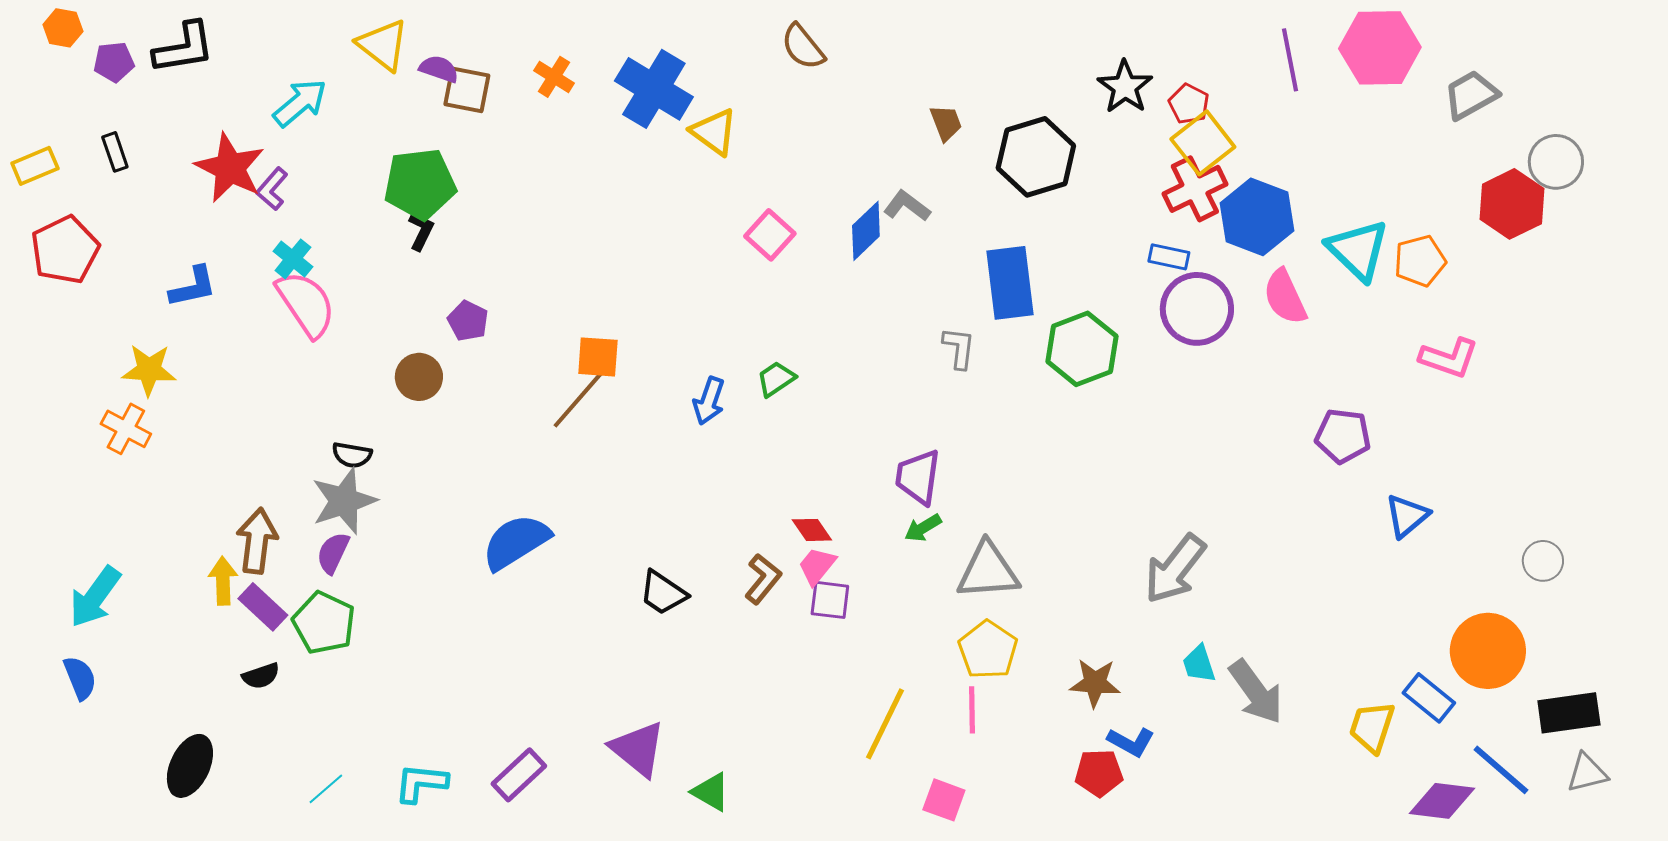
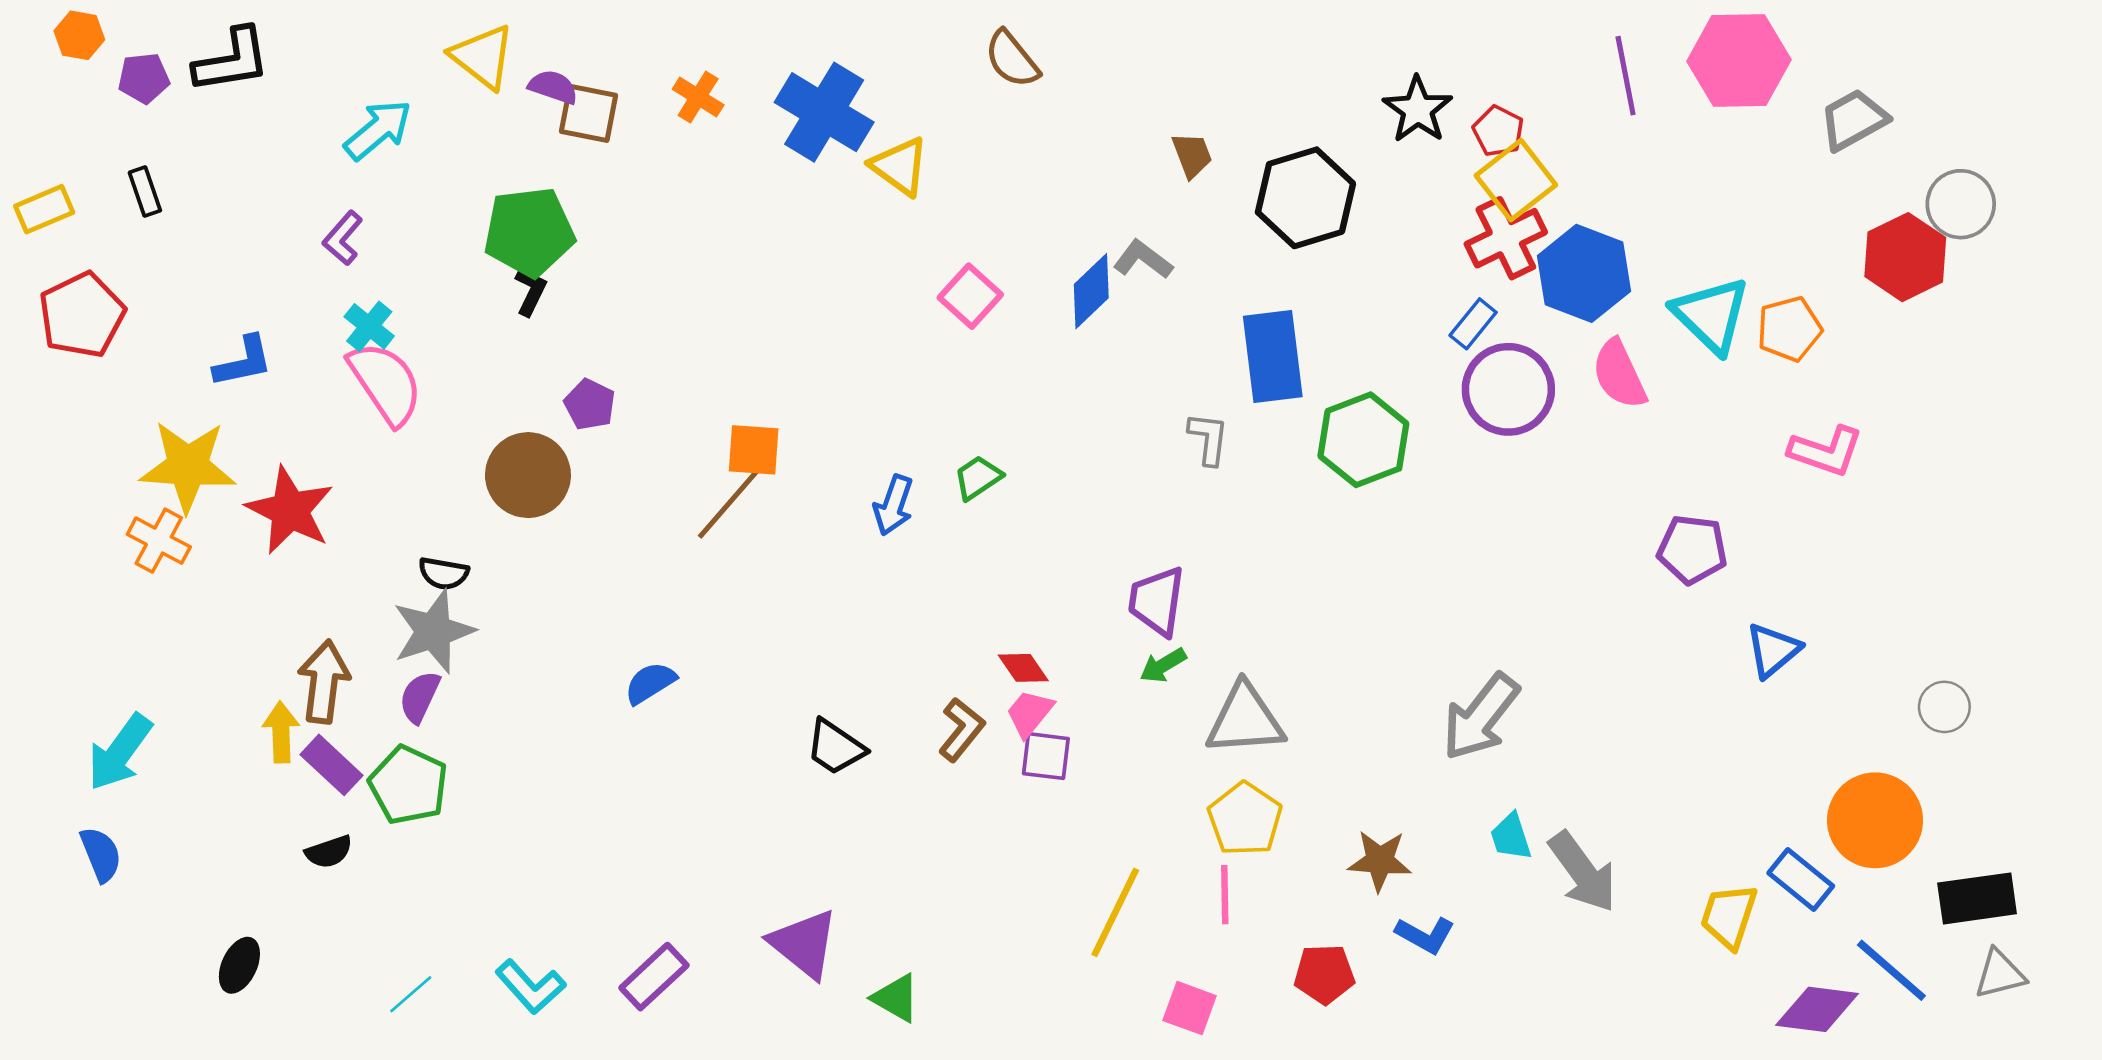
red star: (230, 168) -> (290, 510), moved
blue rectangle: (1169, 257) -> (1473, 324), turned -63
yellow star: (149, 370) -> (188, 466), size x1.4
brown circle: (419, 377) -> (528, 475), size x1.4
blue semicircle: (516, 542) -> (650, 683), size x0.6
black ellipse: (190, 766) -> (239, 965), size x0.7
red pentagon: (1099, 773) -> (1324, 974), moved
cyan L-shape: (421, 783) -> (531, 987), turned -138

